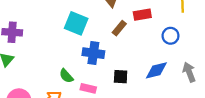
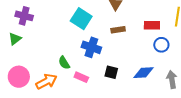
red rectangle: (142, 15) -> (152, 25), moved
brown rectangle: (119, 28) -> (118, 30), turned 32

